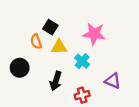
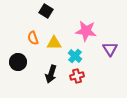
black square: (50, 27) -> (46, 11), moved
purple triangle: (113, 81) -> (110, 49), moved, turned 35
red cross: (82, 95) -> (77, 76), moved

